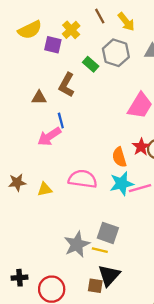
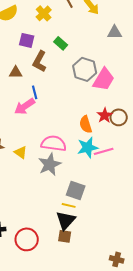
purple square: (53, 45) -> (27, 40), moved
gray hexagon: (116, 53) -> (85, 69), moved
yellow triangle: (45, 189) -> (21, 152), turned 48
gray star: (77, 244) -> (50, 164), moved
black triangle: (109, 275) -> (66, 220), moved

